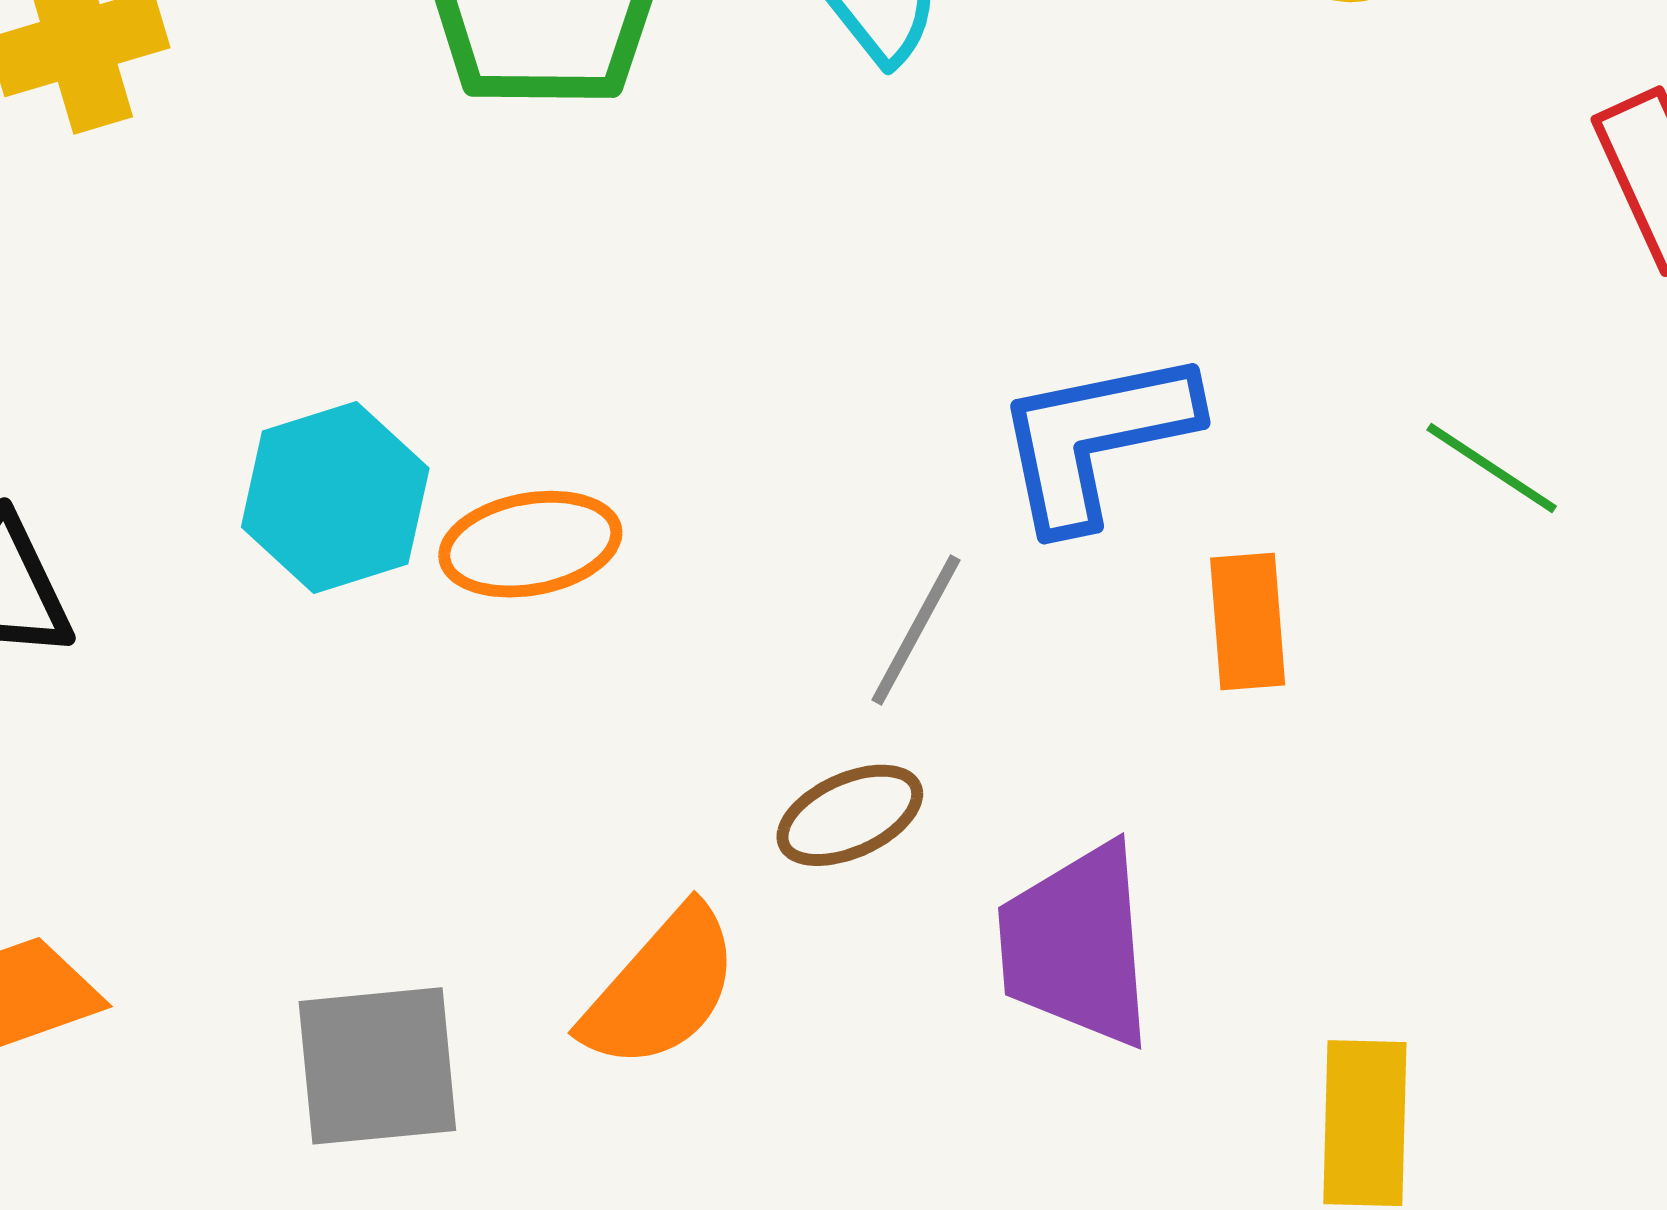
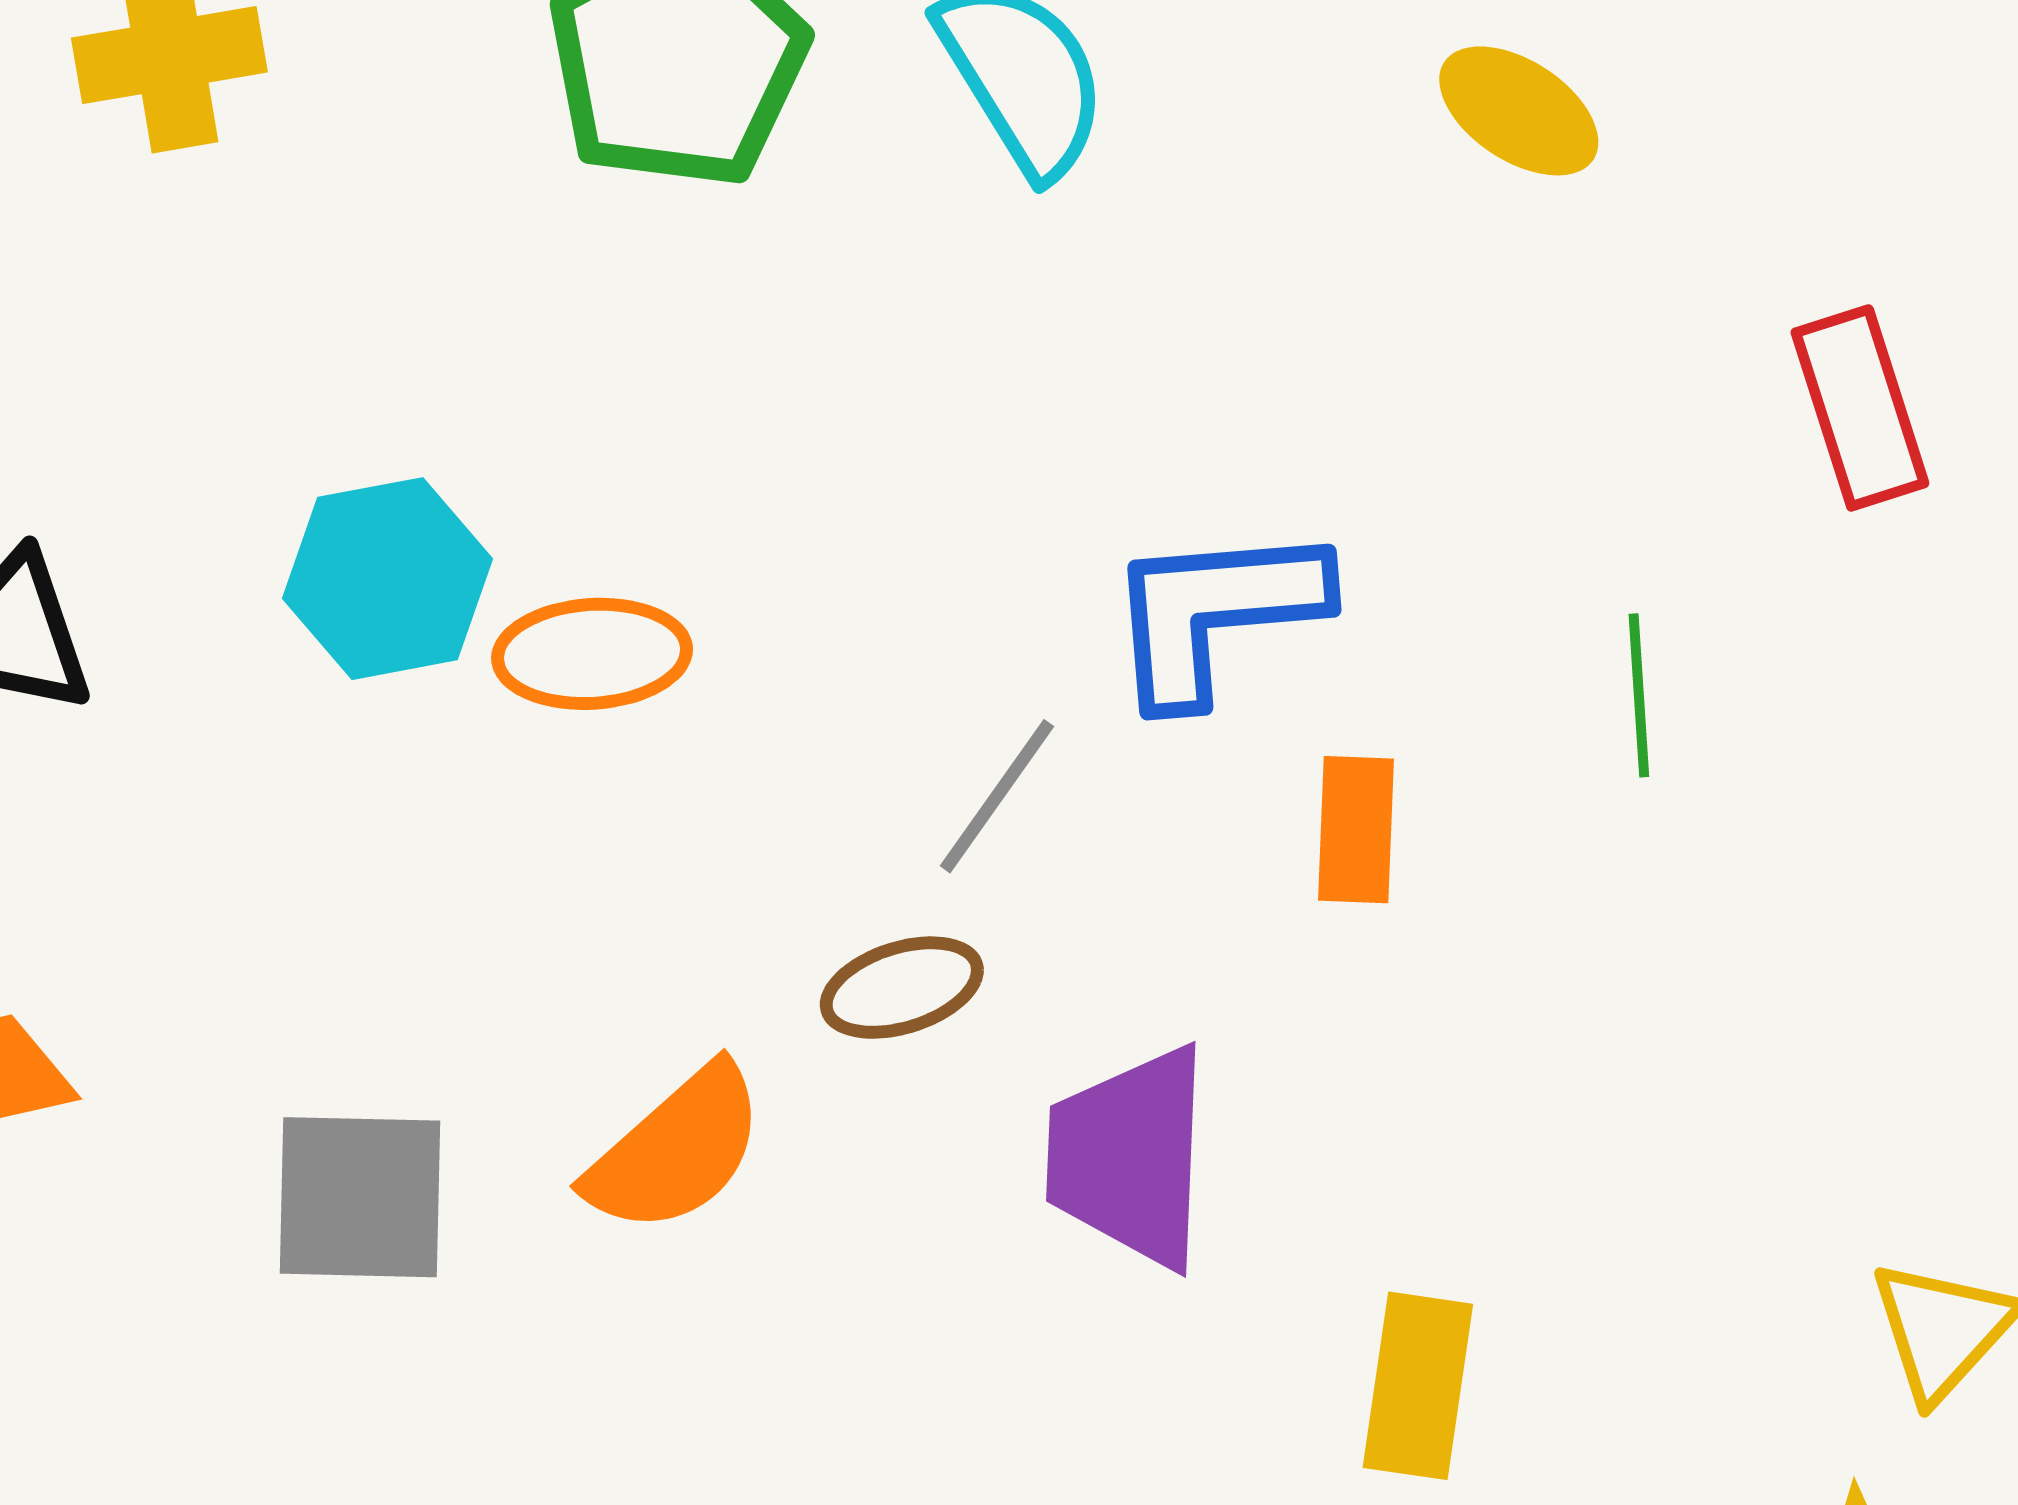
green line: (1492, 468) -> (1639, 695), turned 46

